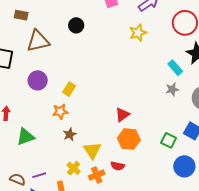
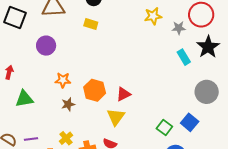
yellow rectangle: (69, 89) -> (91, 24), moved, turned 64
gray star: (172, 89) -> (179, 28), moved
orange hexagon: (129, 139) -> (95, 90), moved
yellow triangle: (92, 150) -> (116, 117), moved

